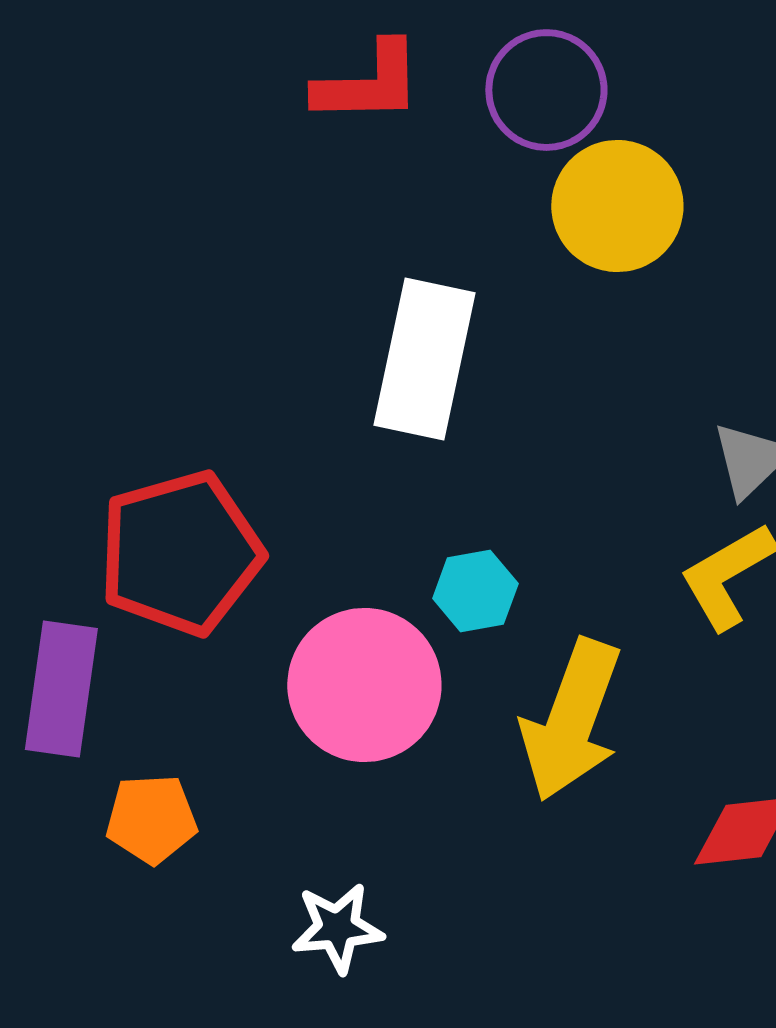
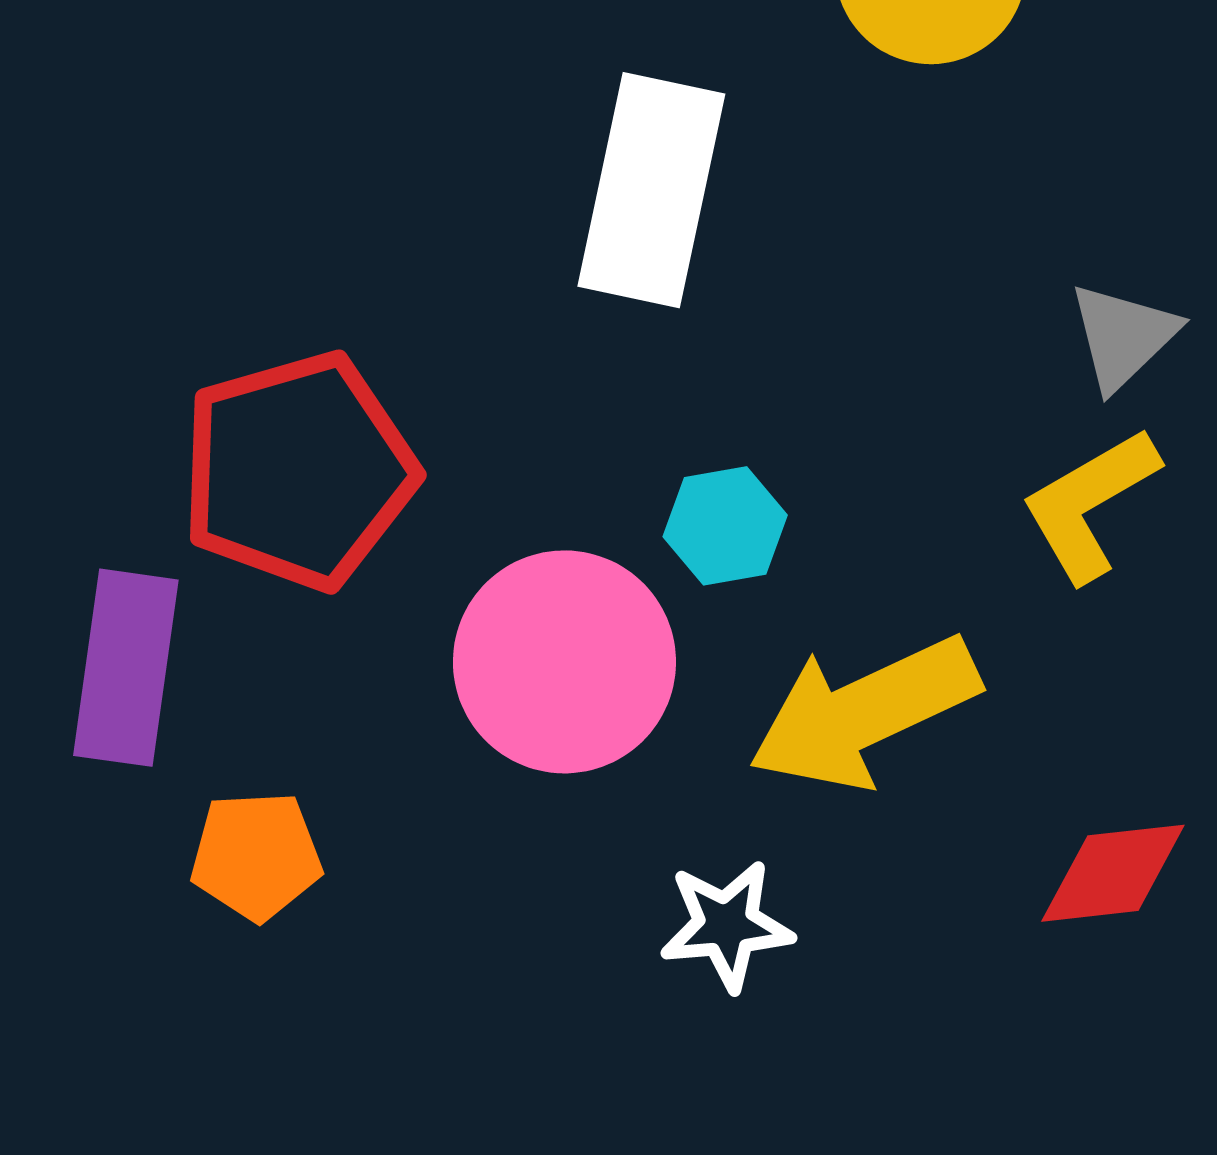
yellow arrow: (571, 720) -> (864, 713), turned 45
white star: (337, 928) -> (727, 925), moved

